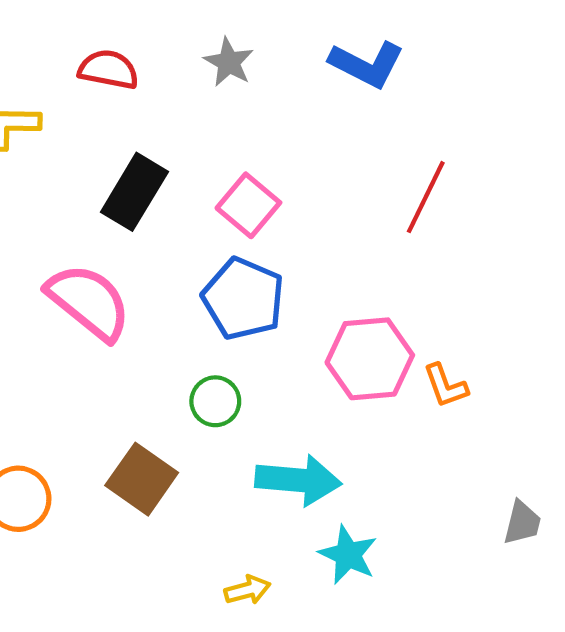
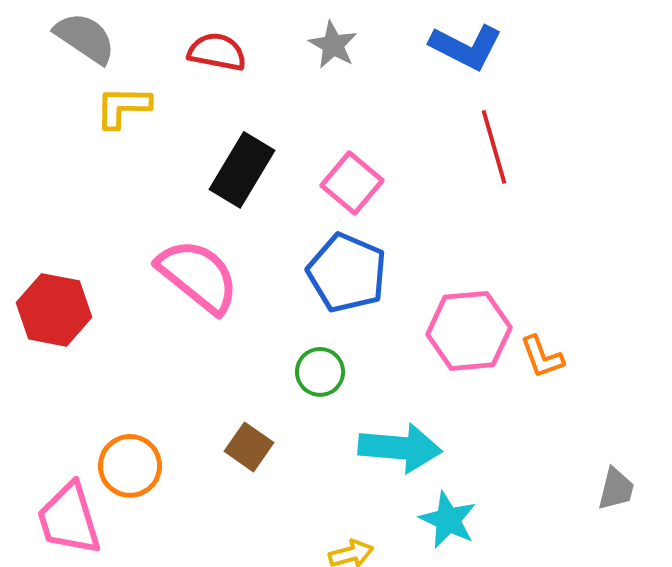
red line: (426, 197) -> (494, 147), moved, turned -42
brown square: (142, 479) -> (249, 447), size x0.7

